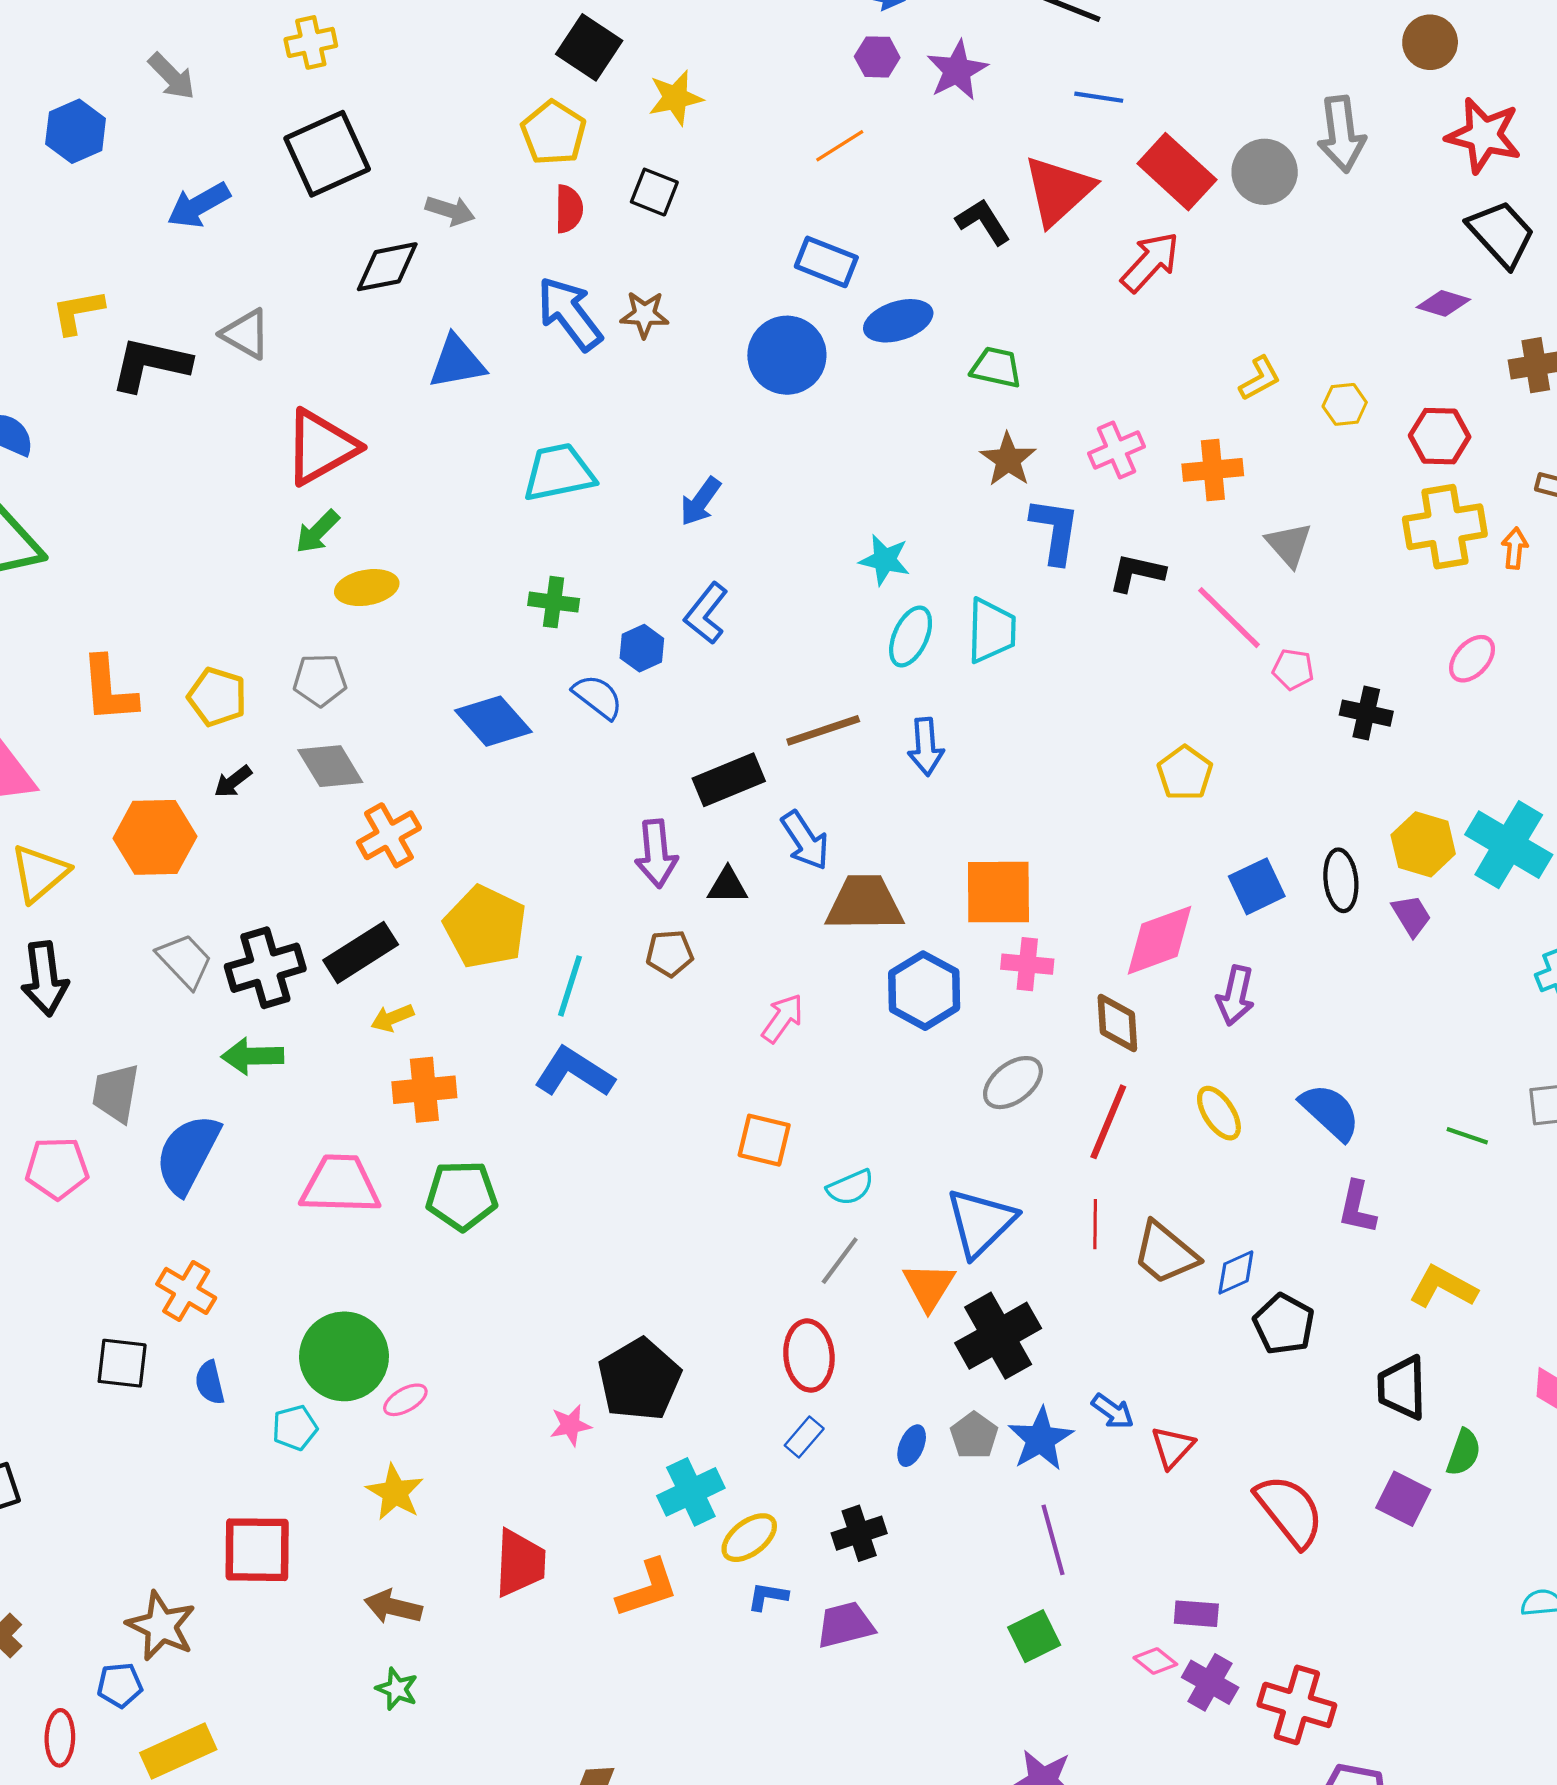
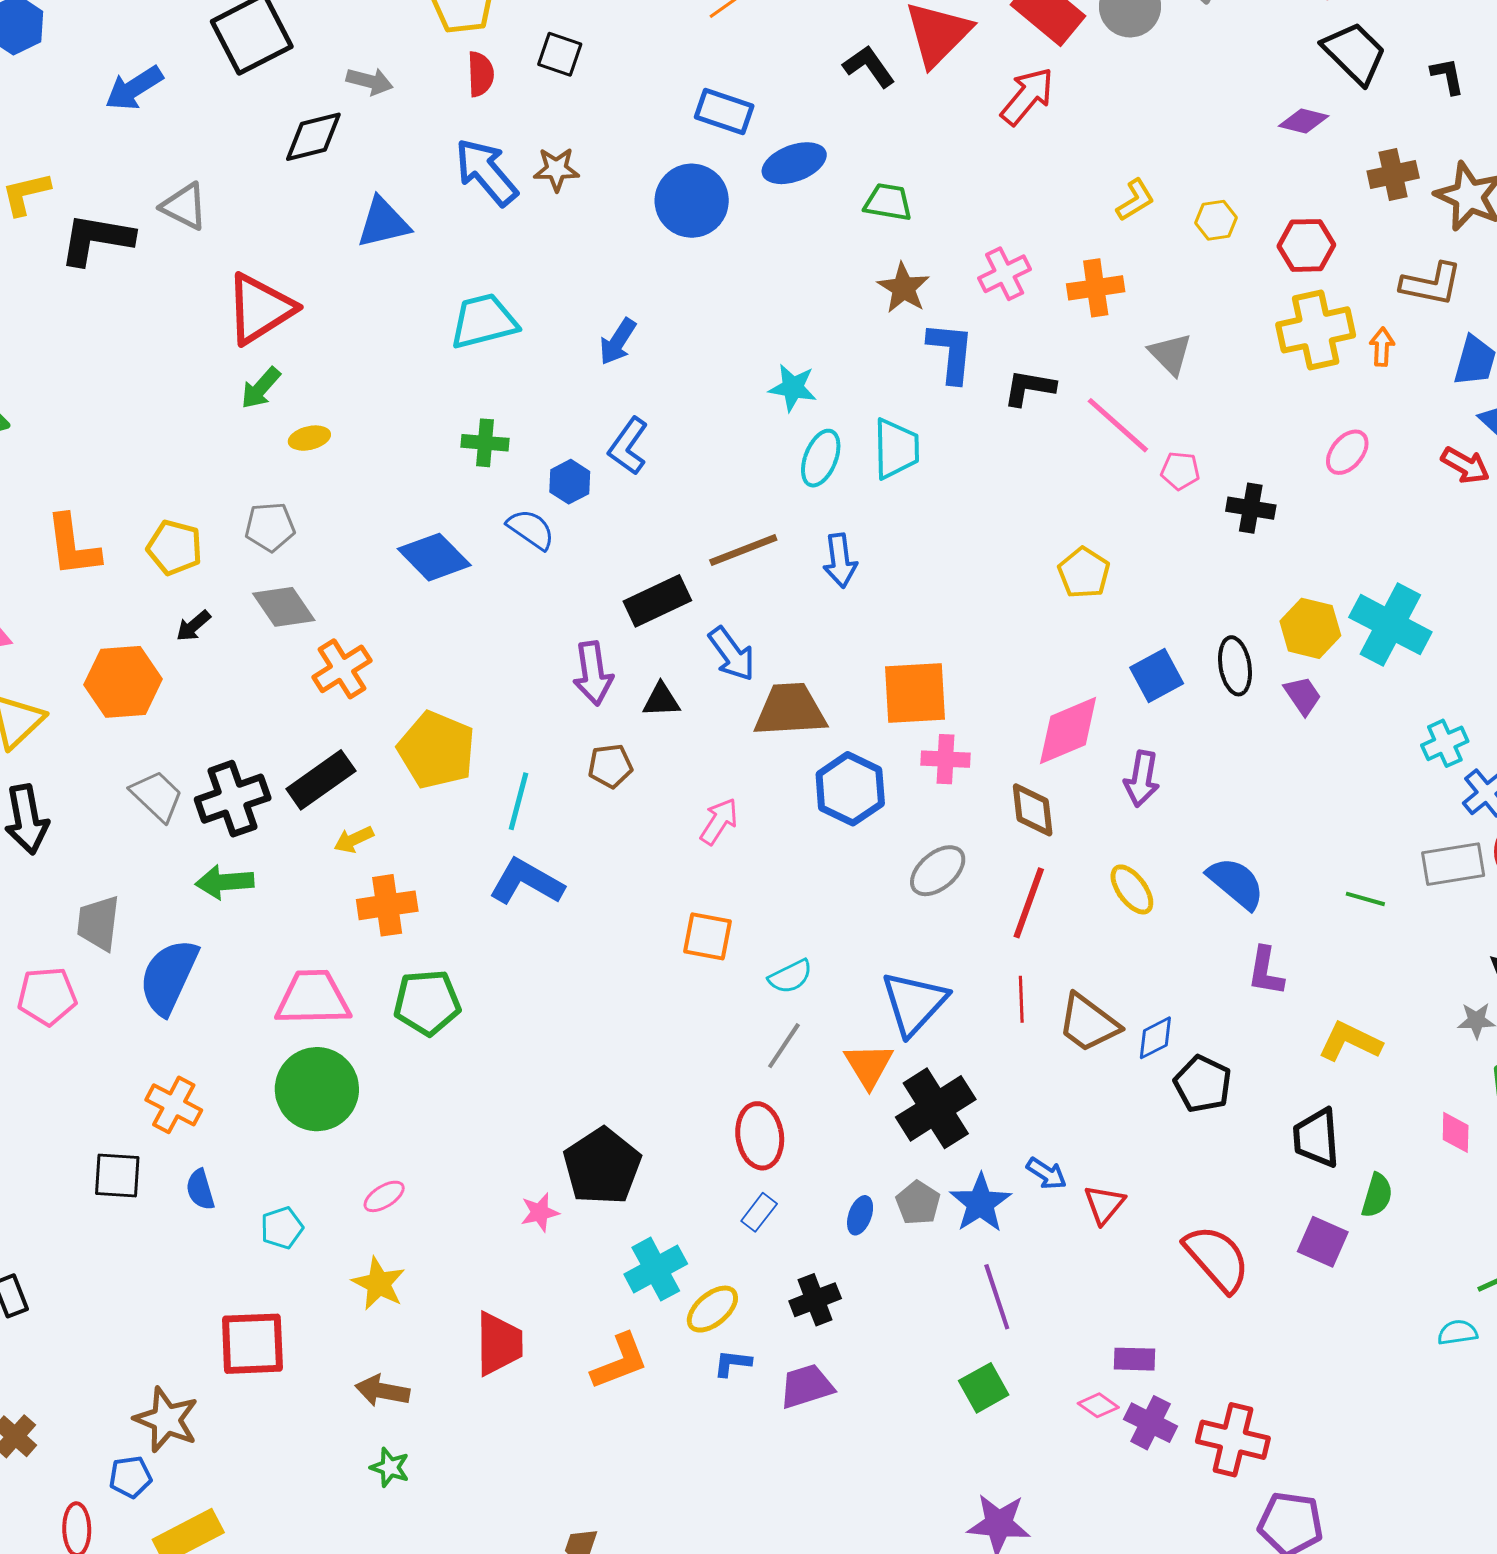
yellow ellipse: (367, 588) -> (309, 438), size x0.7
green circle: (344, 1356) -> (317, 1089), moved

